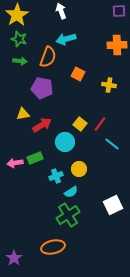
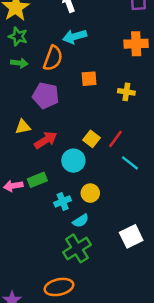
orange square: (78, 74) -> (89, 79), turned -32

